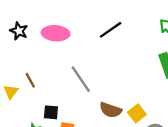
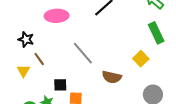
black star: (19, 31) -> (26, 39), moved
yellow square: (137, 113) -> (141, 59), moved

